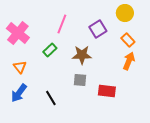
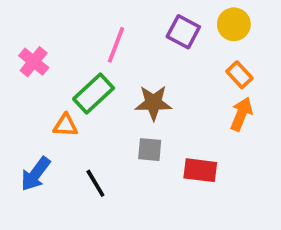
purple square: (98, 29) -> (183, 32), moved, turned -30
pink cross: (18, 33) -> (34, 62), size x0.7
green rectangle: (50, 50) -> (94, 93), size x1.5
orange triangle: (20, 67) -> (65, 125), moved, turned -48

